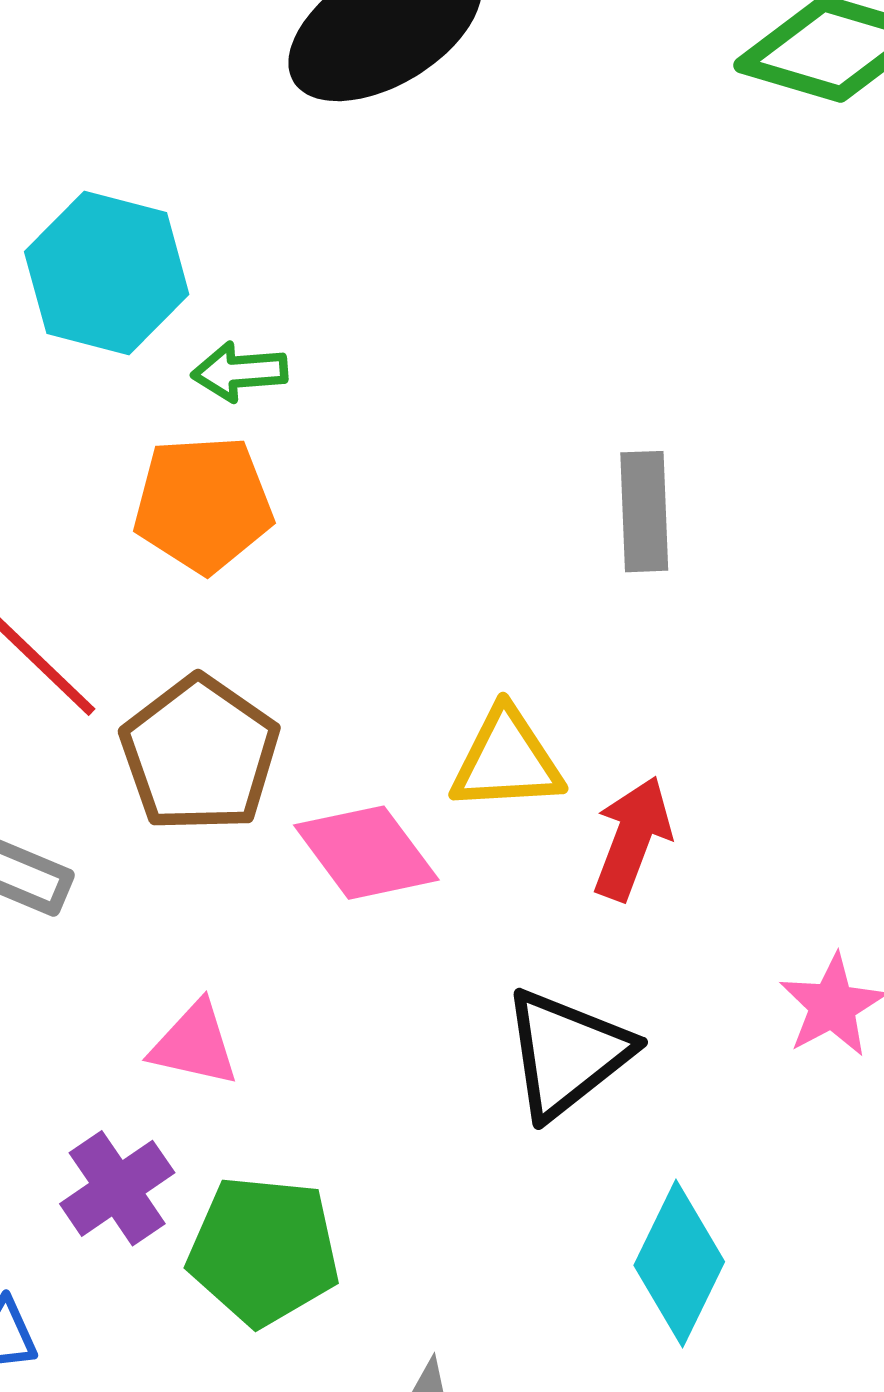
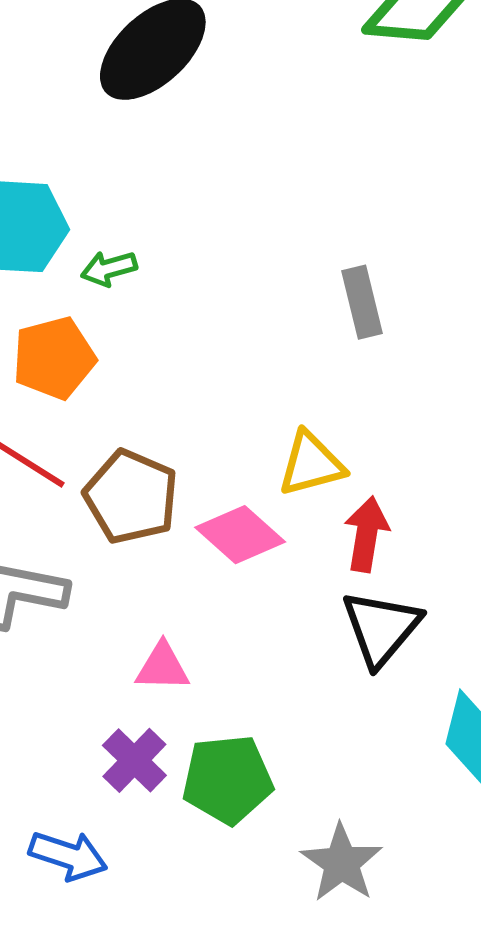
orange pentagon: (203, 504) -> (54, 358), moved
red arrow: (632, 838) -> (367, 534), moved

